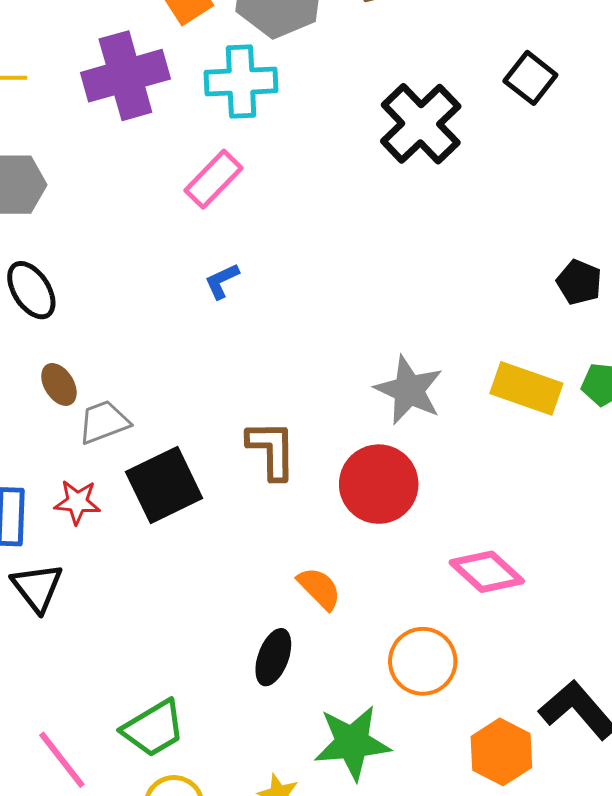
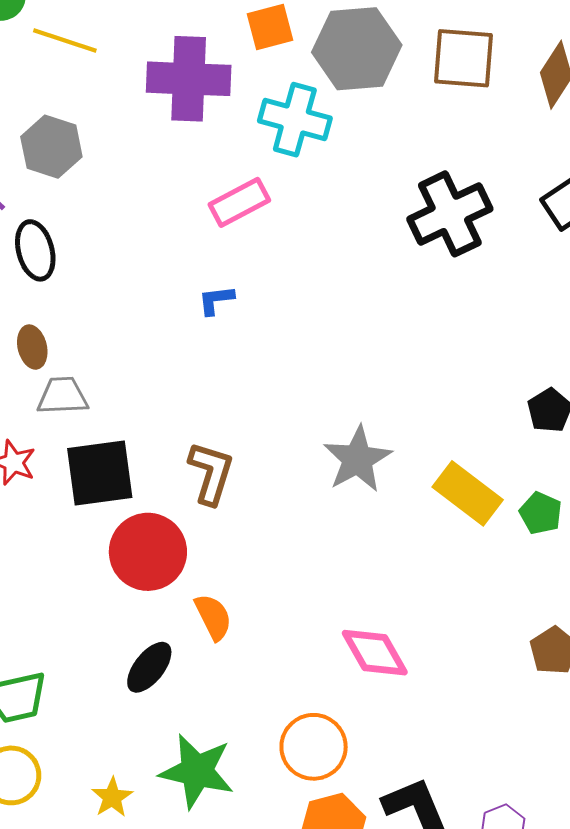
red circle: (379, 484) -> (148, 552), moved
orange circle: (423, 661) -> (314, 747), moved

